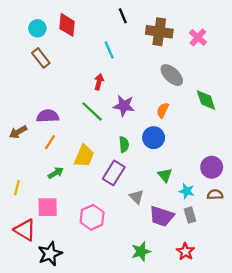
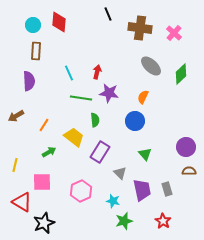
cyan line: (109, 50) -> (69, 73), moved
brown rectangle: (41, 58) -> (36, 51), turned 42
red arrow: (99, 82) -> (97, 72), moved
green diamond: (206, 100) -> (181, 74), moved, turned 65
green line: (92, 111) -> (81, 98), turned -35
purple semicircle: (48, 116) -> (29, 81), moved, turned 90
green semicircle: (124, 144) -> (95, 120), moved
yellow trapezoid: (84, 156) -> (74, 137), turned -75
cyan star: (187, 191) -> (113, 201), moved
purple trapezoid: (162, 216) -> (142, 190), turned -120

